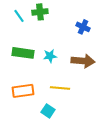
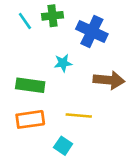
blue cross: (83, 27) -> (92, 32), moved, size x1.6
green rectangle: (23, 53) -> (30, 85), moved
cyan star: (50, 56) -> (63, 63), moved

